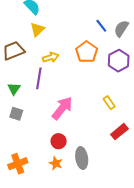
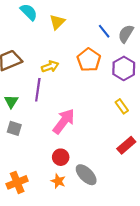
yellow triangle: (37, 29) -> (57, 22), moved
yellow rectangle: (109, 103) -> (122, 106), moved
gray ellipse: (82, 158) -> (86, 175), turned -35

